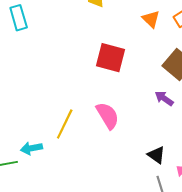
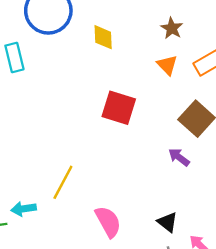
pink semicircle: (108, 116) -> (108, 222), moved

